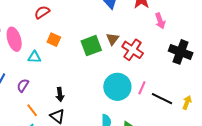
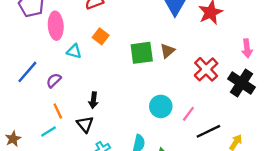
pink arrow: (160, 21) -> (247, 48), moved
red cross: (133, 50) -> (206, 69), moved
cyan circle: (117, 87) -> (161, 106), size x0.7
black line: (162, 99) -> (208, 131), turned -65

